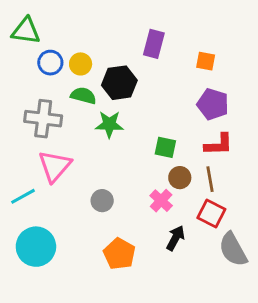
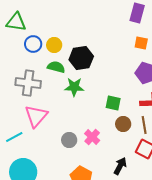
purple rectangle: (154, 44) -> (137, 13), moved
pink cross: (161, 201) -> (92, 137), moved

